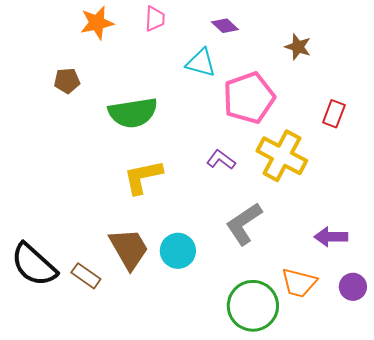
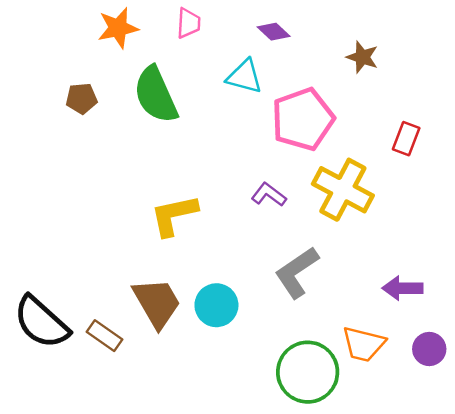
green semicircle: (133, 113) -> (156, 95), moved, turned 75

